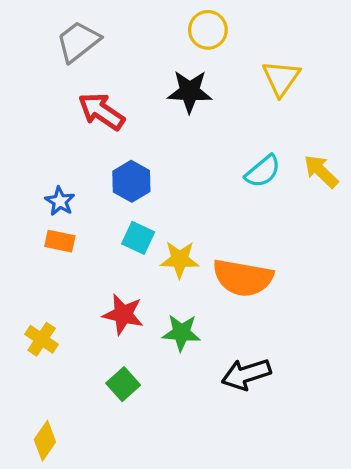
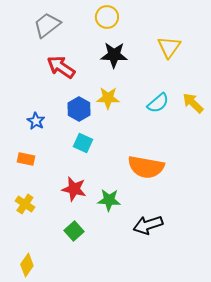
yellow circle: (208, 30) -> (107, 17), moved
orange rectangle: (60, 241) -> (26, 159), moved
yellow star: (180, 259) -> (108, 98), moved

